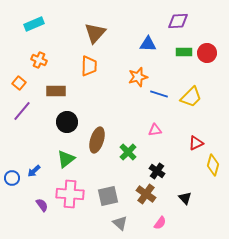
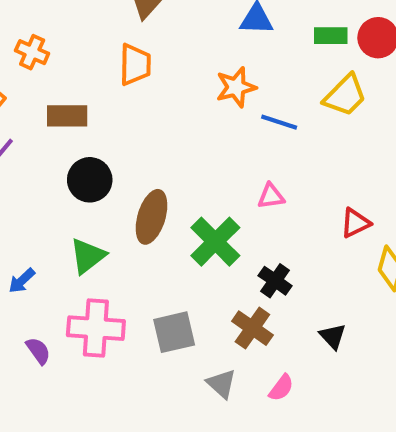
yellow trapezoid: (191, 97) -> (345, 95), moved
green cross: (128, 152) -> (215, 242), size x1.4
gray triangle: (120, 223) -> (222, 384), moved

